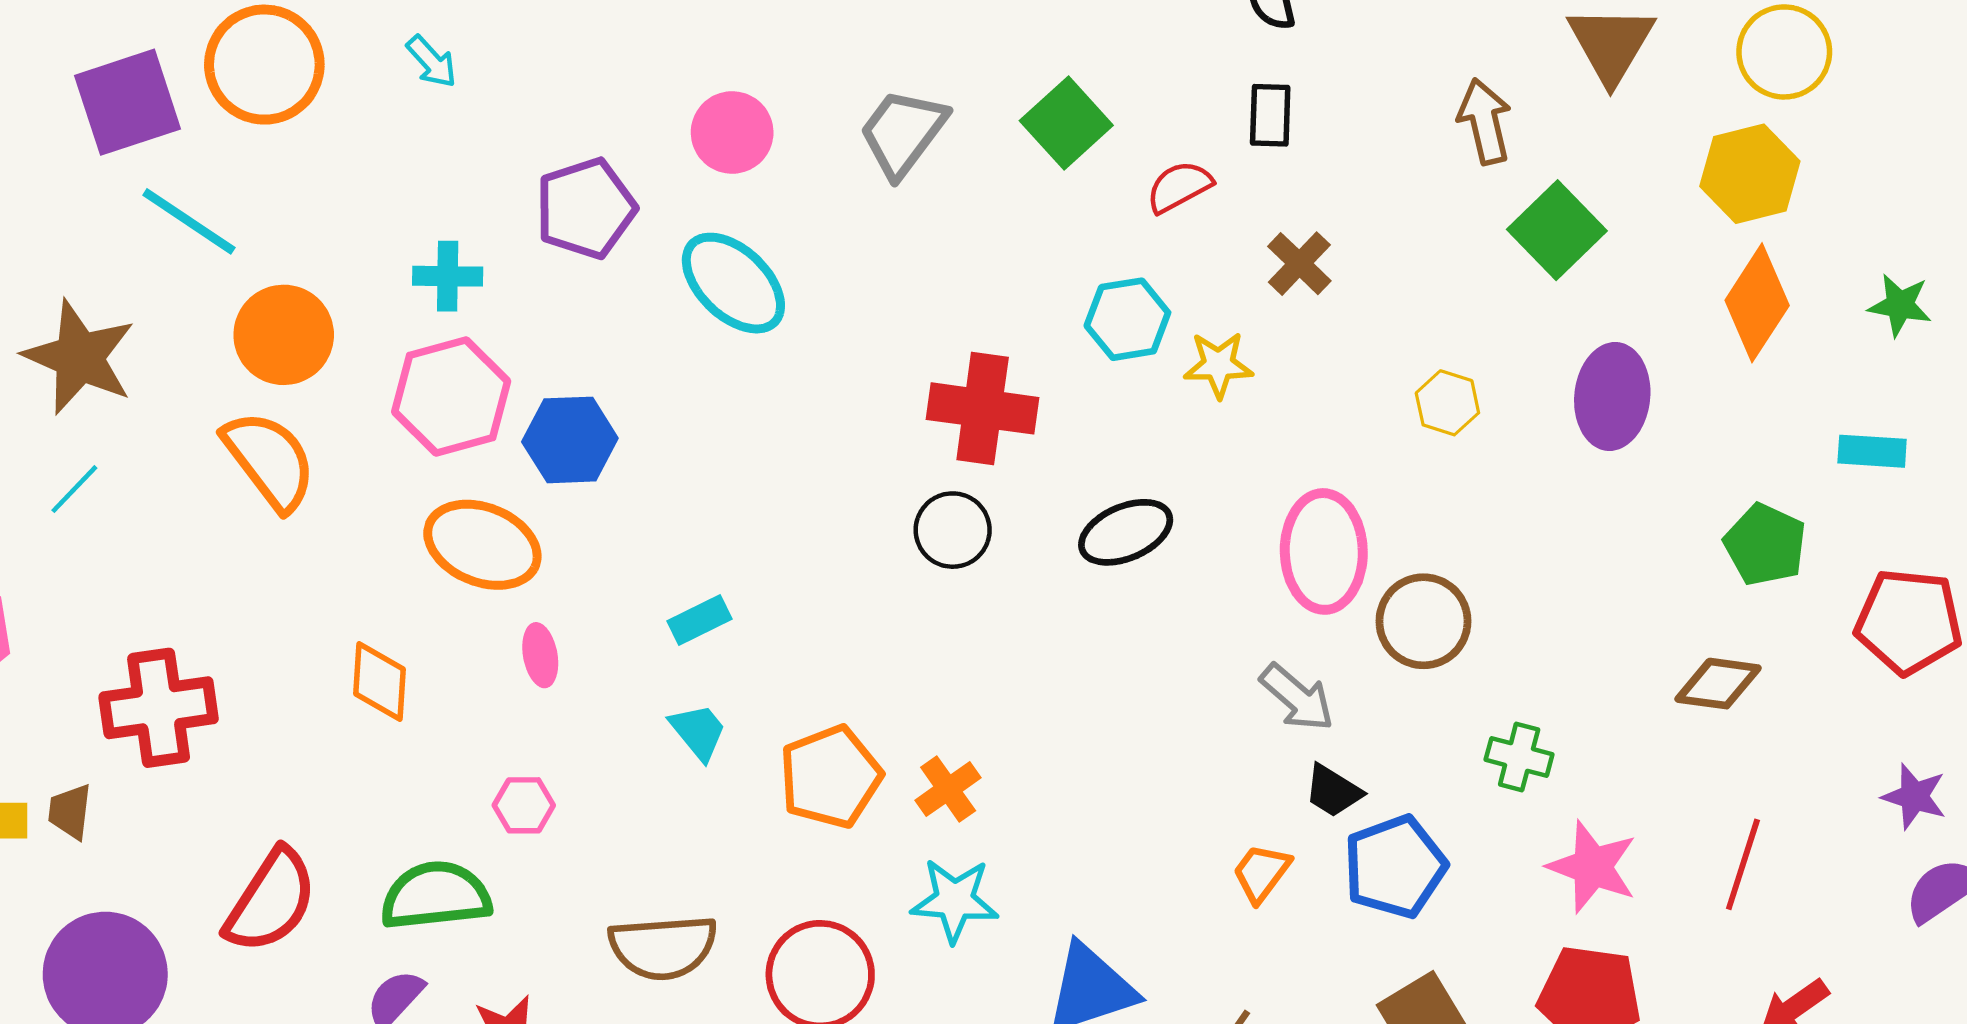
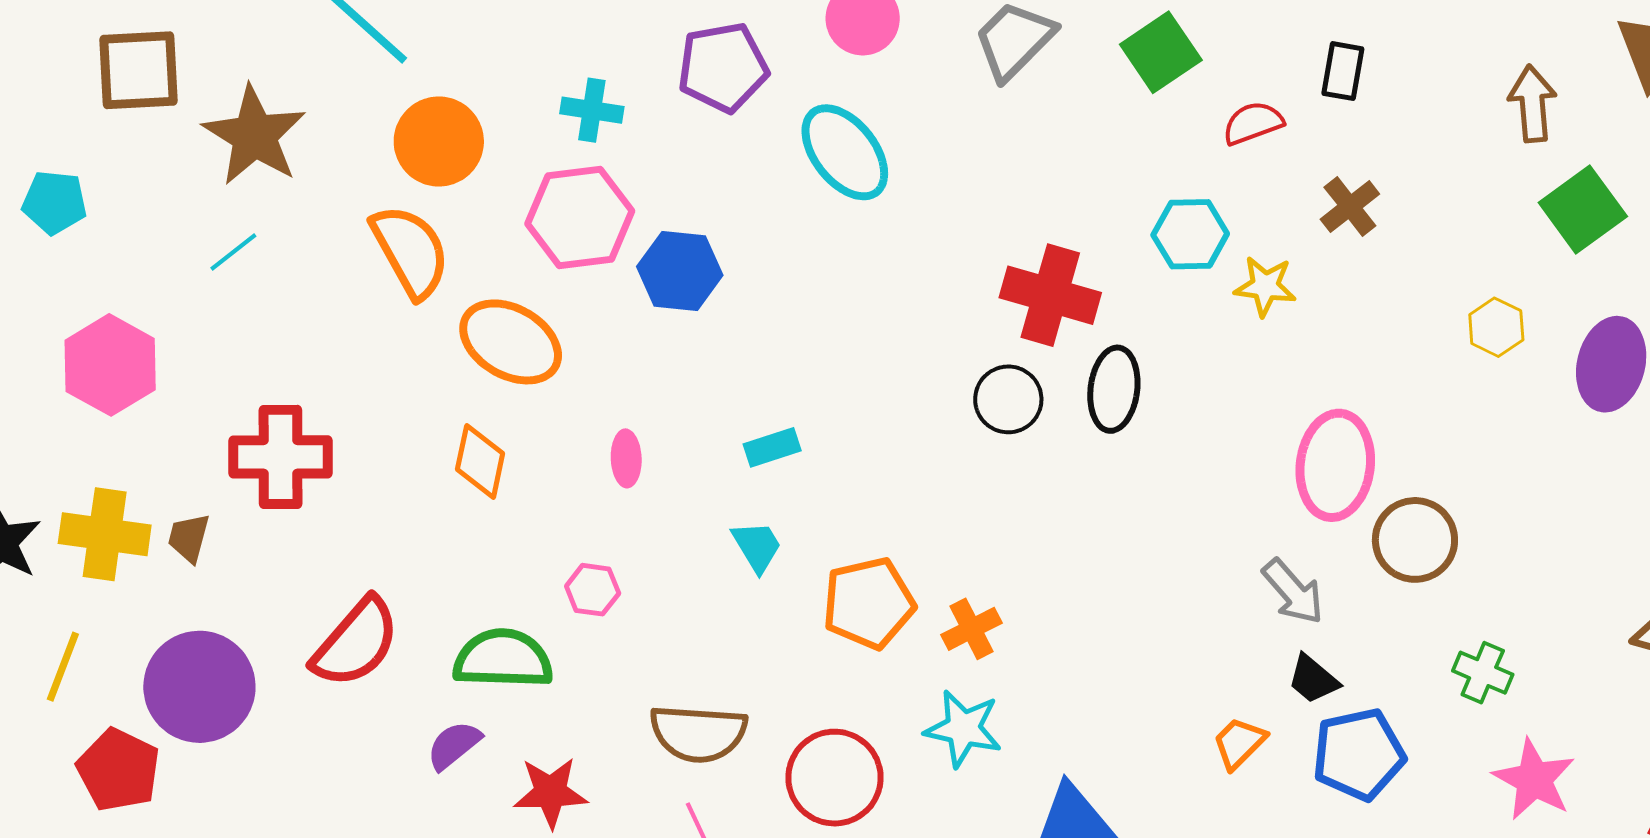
yellow hexagon: (1447, 403) -> (1496, 327), moved
black ellipse: (1126, 532) -> (1114, 389), moved, turned -68
orange ellipse: (482, 545) -> (511, 342), moved

